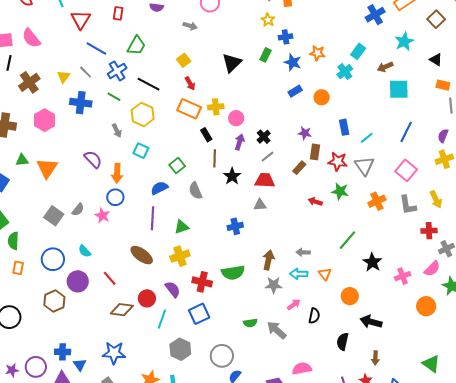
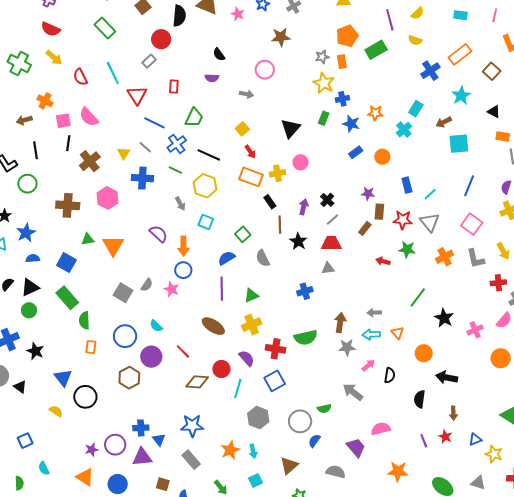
yellow star: (268, 20) -> (324, 83), size x1.5
pink circle: (236, 118) -> (301, 162), moved
green semicircle: (250, 323) -> (324, 408), moved

